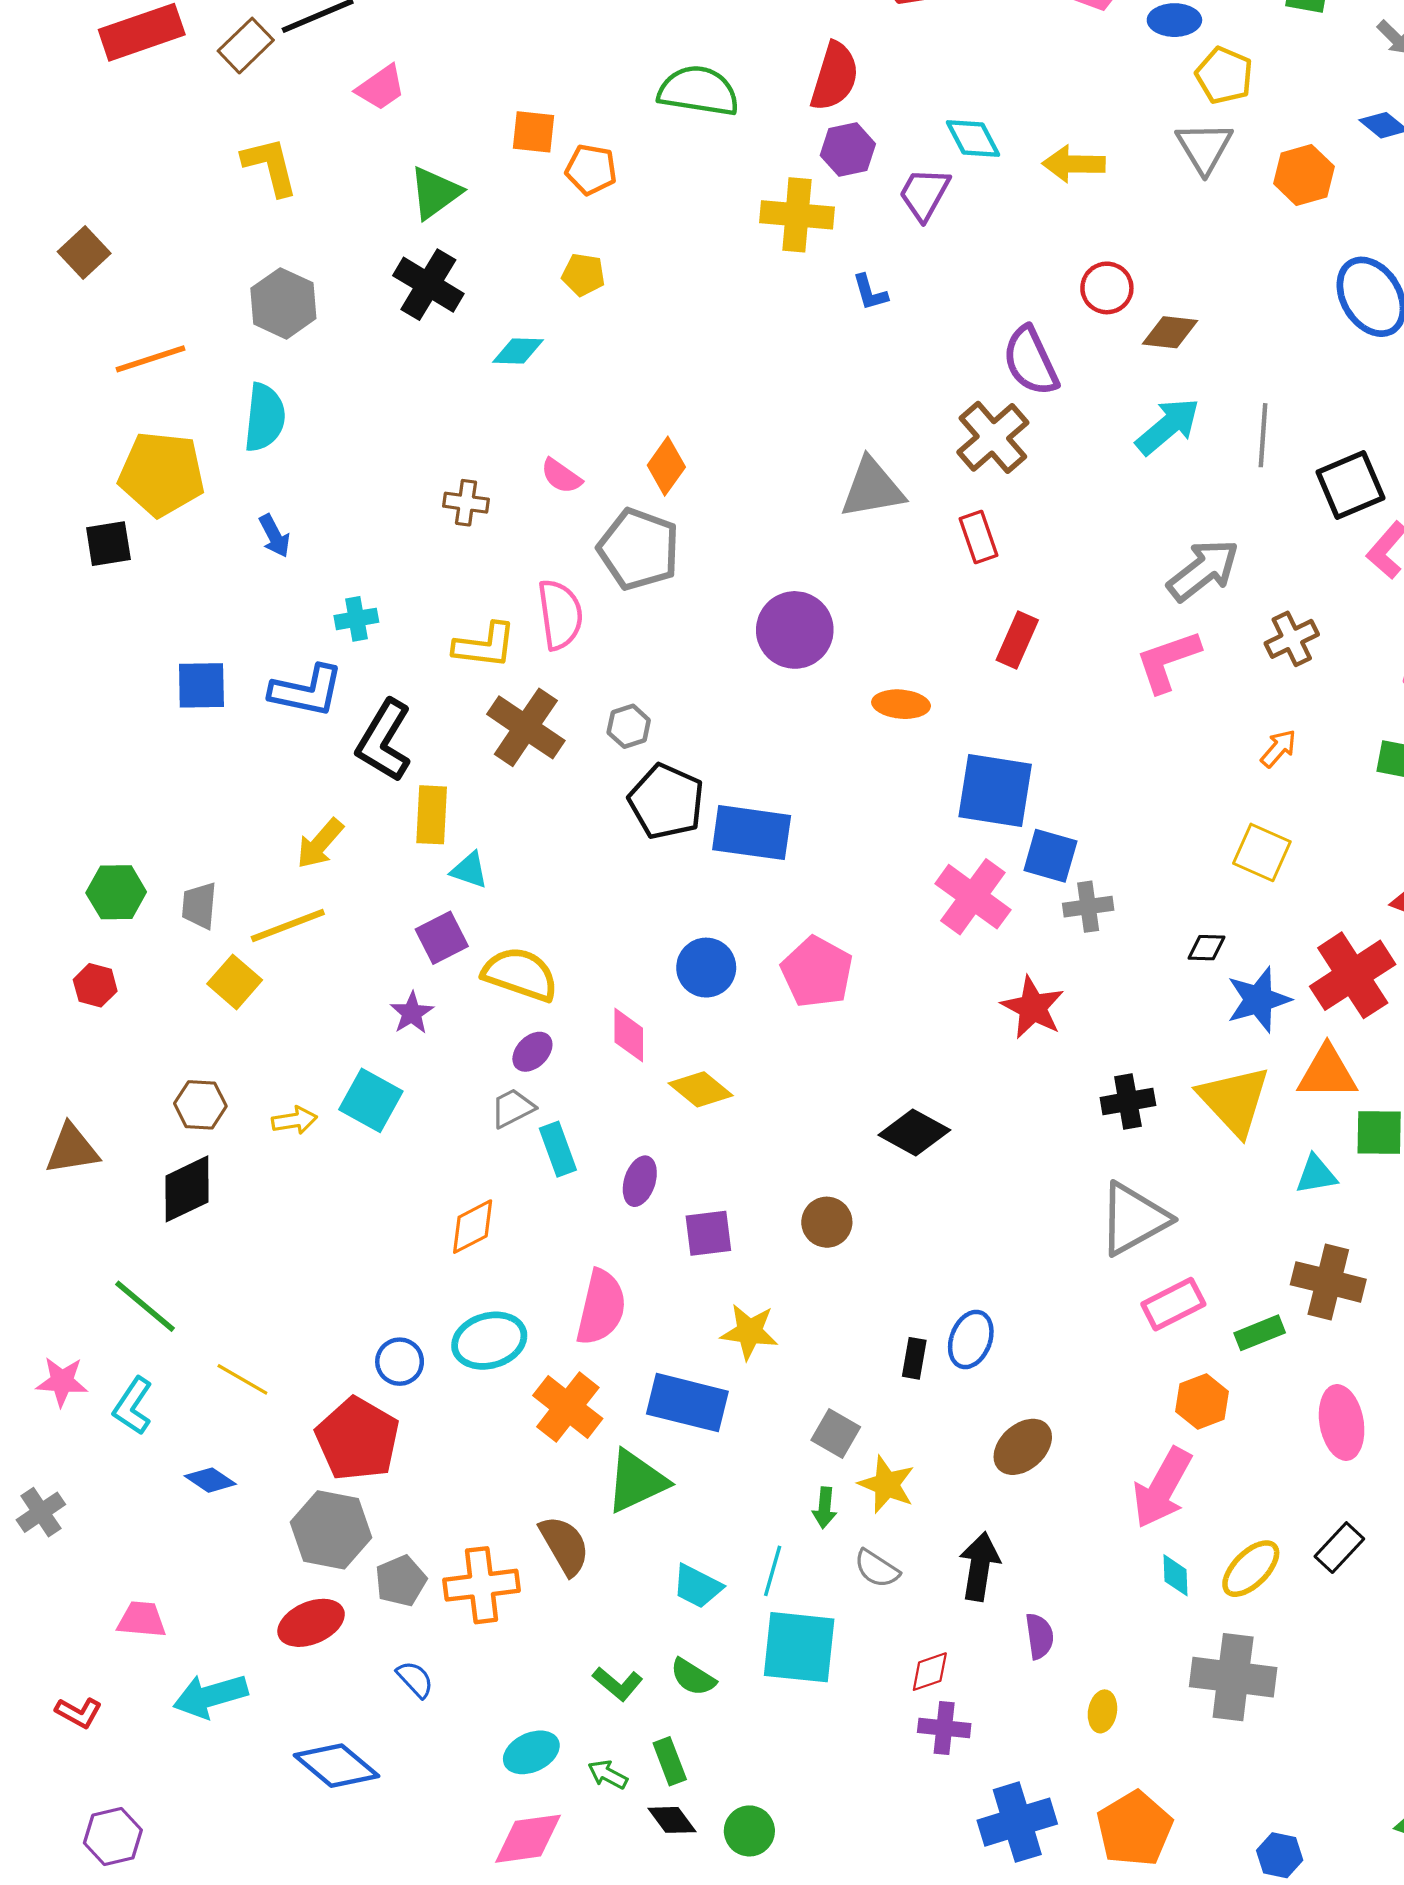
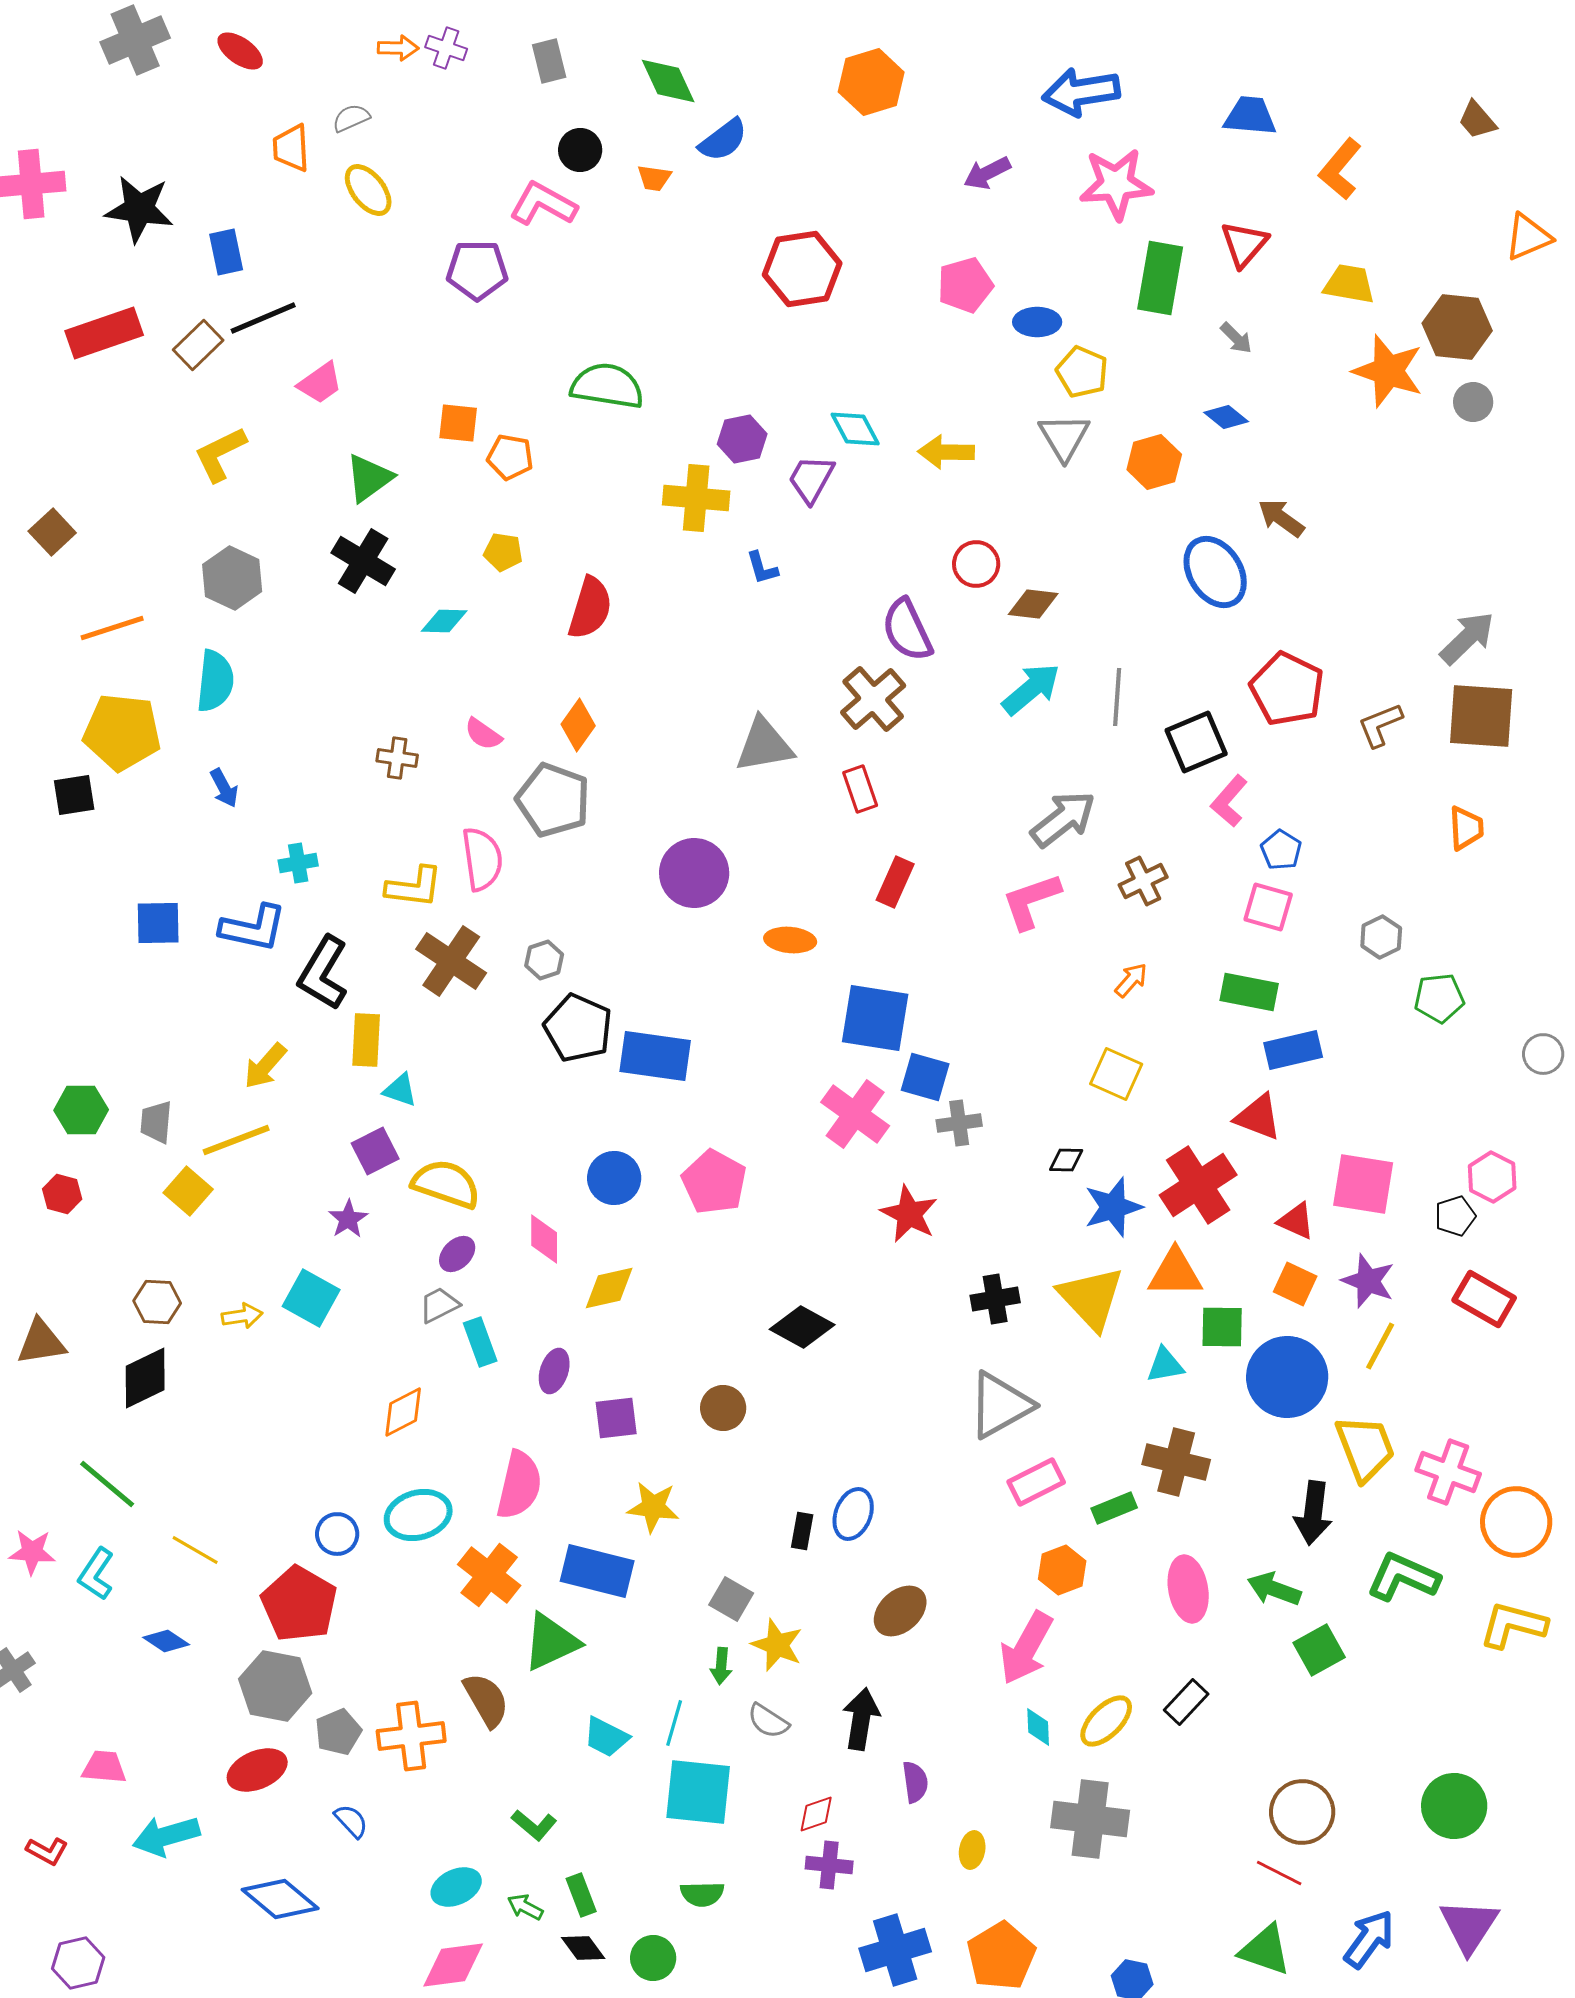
red semicircle: (835, 77) -> (590, 608), moved
yellow L-shape: (270, 166) -> (220, 454), turned -102
yellow diamond: (701, 1089) -> (609, 1288), turned -52
green semicircle: (693, 1677) -> (702, 1894), moved, turned -33

